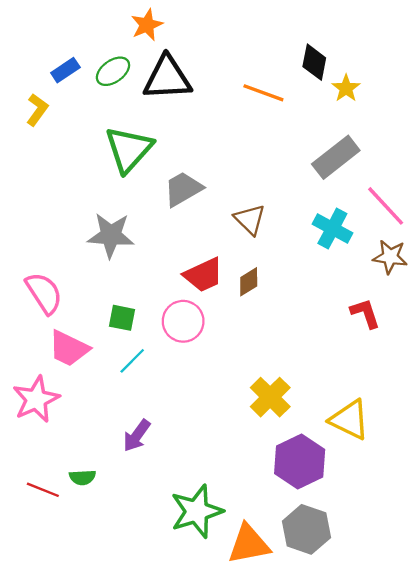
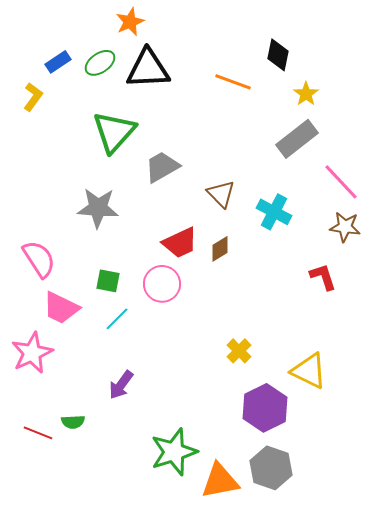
yellow star: (346, 88) -> (306, 94), moved
cyan cross: (332, 229) -> (274, 212), moved
yellow cross: (270, 397) -> (239, 351), size x0.7

